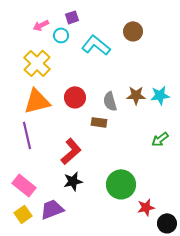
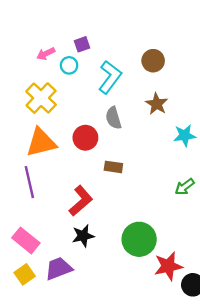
cyan L-shape: (96, 45) -> (110, 77), turned 88
brown star: (136, 95) -> (157, 104), moved, turned 30
gray semicircle: (110, 101) -> (113, 118), moved
red star: (146, 207) -> (168, 266), size x1.4

